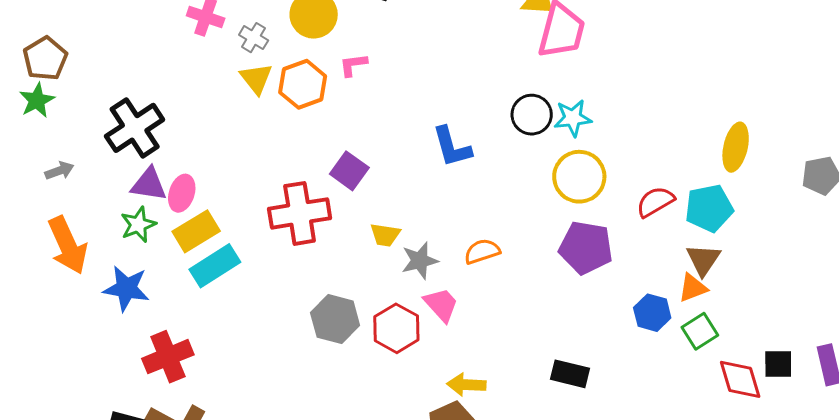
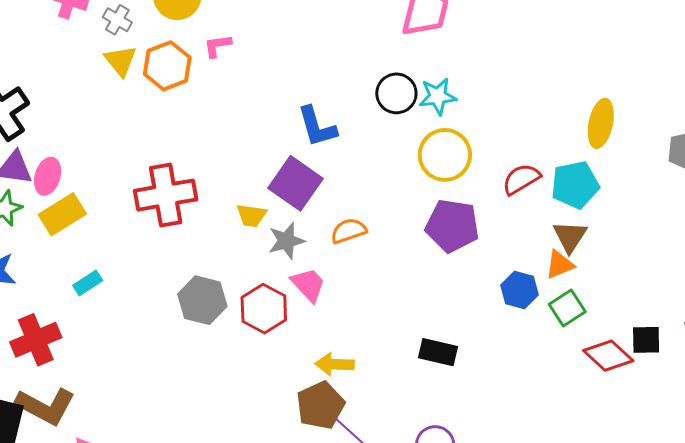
purple square: (349, 171) -> (296, 183), moved, size x1.4
cyan rectangle: (215, 266) -> (88, 283), moved, size x0.6
red diamond: (740, 379) -> (608, 356), turned -30

